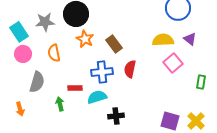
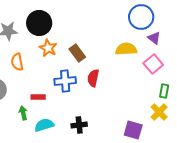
purple triangle: (190, 39) -> (154, 38), moved
pink square: (173, 63) -> (153, 64), moved
cyan semicircle: (97, 97) -> (44, 125), moved
yellow cross: (196, 121) -> (159, 112), moved

